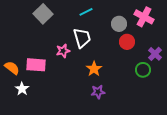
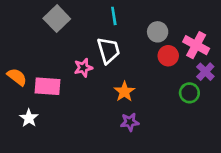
cyan line: (86, 12) -> (114, 16), turned -72
pink cross: (144, 17) -> (196, 45), moved
orange semicircle: (12, 68) -> (17, 77), moved

